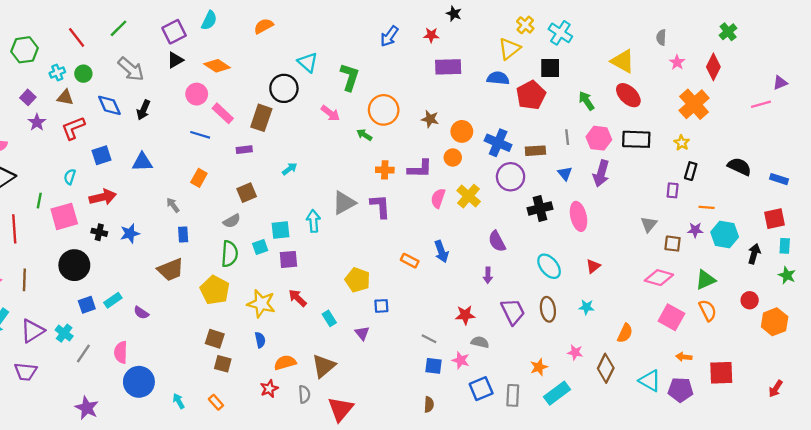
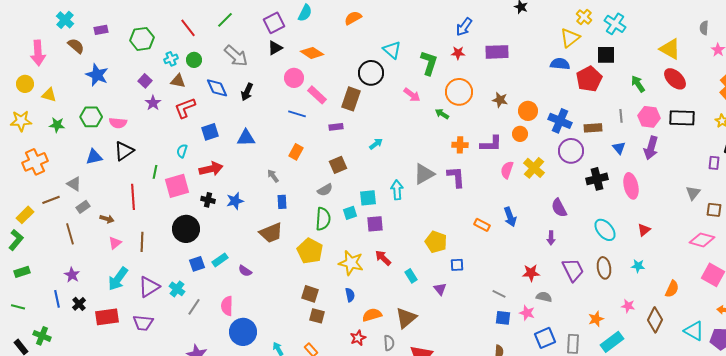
red star: (431, 35) -> (458, 53), moved
purple rectangle: (448, 67) -> (497, 52), moved

